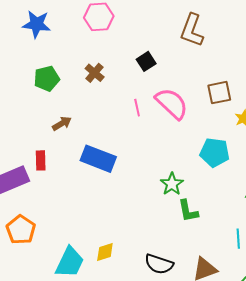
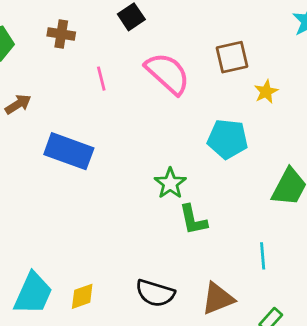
brown cross: (95, 73) -> (61, 34), turned -30
pink line: (137, 108) -> (101, 79), moved
yellow diamond: (105, 252) -> (82, 296), moved

